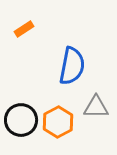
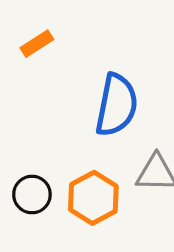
black circle: (21, 120) -> (32, 195), size x0.7

